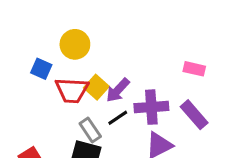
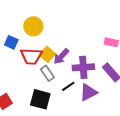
black line: (118, 118) -> (68, 86), moved
gray rectangle: (90, 130) -> (47, 73), moved

